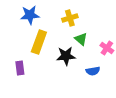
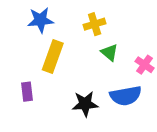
black star: (66, 56) -> (85, 104), moved
blue semicircle: (93, 71) -> (126, 96), size x1.6

